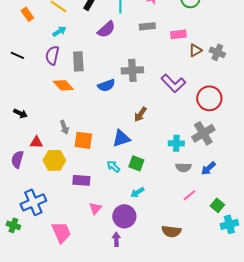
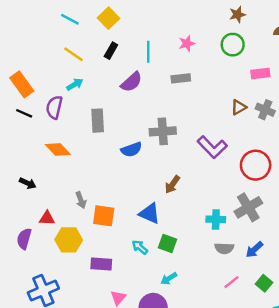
orange rectangle: (27, 14) -> (22, 84), moved, size x1.5
pink rectangle: (178, 34) -> (260, 74), moved
purple semicircle: (52, 55) -> (54, 107), moved
orange diamond: (63, 85) -> (58, 149), moved
blue triangle: (121, 138) -> (149, 213), turned 42
green square: (217, 205) -> (264, 283), moved

